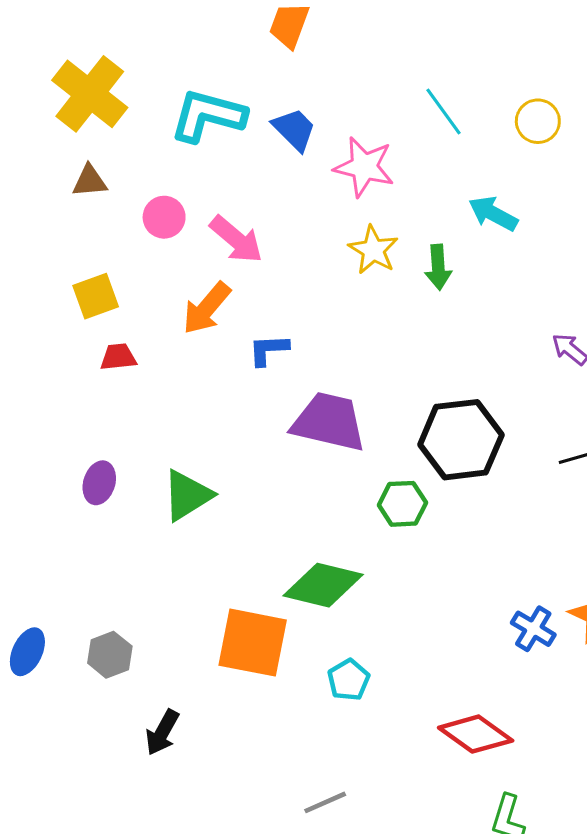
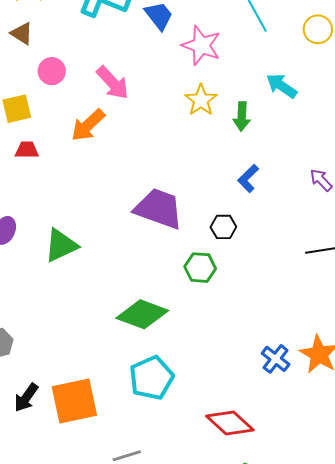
brown triangle: (90, 181) -> (22, 33), turned 30
pink circle: (164, 217) -> (52, 71), moved
blue L-shape: (269, 350) -> (248, 179), moved, turned -48
black hexagon: (461, 440) -> (223, 227), moved, size x0.5
orange square: (253, 643) -> (74, 401), moved, turned -30
cyan pentagon: (349, 680) -> (151, 378), size x1.6

